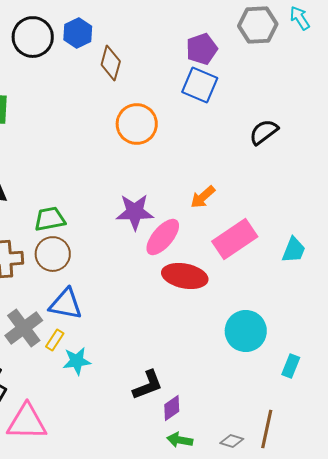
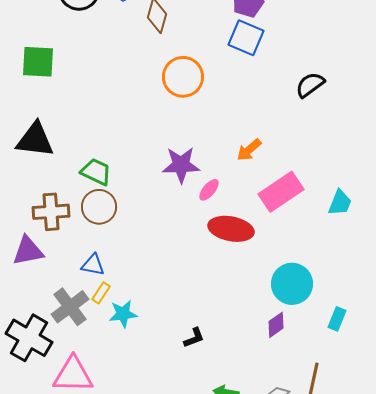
green trapezoid: (50, 219) -> (96, 172), turned 36
pink ellipse: (163, 237) -> (209, 190), size x0.6
blue triangle: (66, 304) -> (93, 265), moved, size x0.7
gray cross: (24, 328) -> (70, 307), moved
black L-shape: (148, 385) -> (194, 338), size x0.7
purple diamond: (172, 408) -> (276, 325), moved

